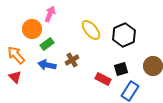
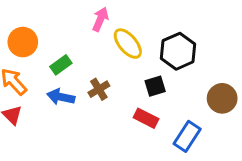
pink arrow: (50, 14) -> (100, 19), moved
orange circle: (32, 29) -> (23, 42), moved
black square: (121, 69) -> (155, 86), moved

